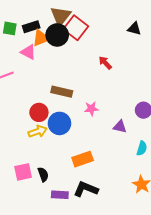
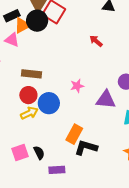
red arrow: (105, 63) -> (96, 41), moved
brown rectangle: (62, 92) -> (31, 74), moved
purple triangle: (120, 127) -> (106, 100), size x1.5
orange rectangle: (83, 159) -> (74, 134), turned -36
black L-shape: (86, 189) -> (86, 148), moved

